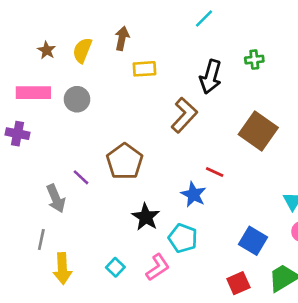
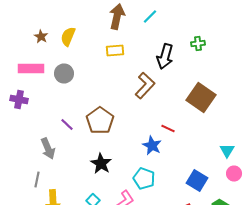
cyan line: (204, 19) -> (150, 16), moved
brown arrow: (122, 38) -> (117, 16), moved, size x1.4
purple line: (81, 177) -> (67, 124), moved
black star: (146, 217) -> (101, 164), moved

